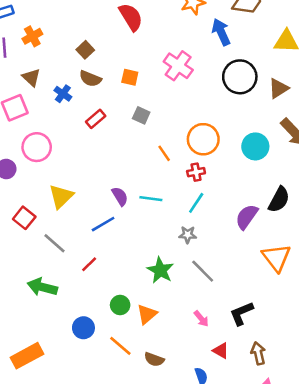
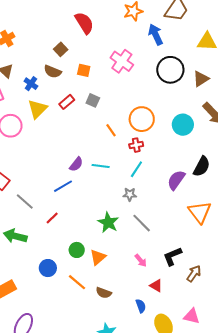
brown square: (85, 50) -> (61, 49), moved
red rectangle: (96, 119) -> (67, 102), moved
yellow triangle: (61, 196) -> (37, 109), moved
purple semicircle: (120, 196) -> (76, 164), turned 70
brown arrow: (258, 353) -> (194, 273), moved, turned 48

